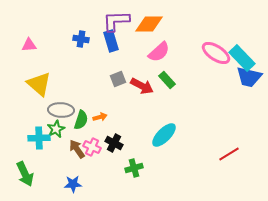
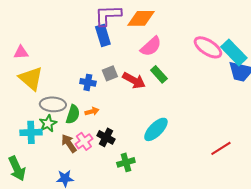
blue cross: (81, 39) -> (88, 82), moved
pink triangle: (29, 45) -> (21, 52), moved
pink cross: (92, 147) -> (84, 141), turned 30

